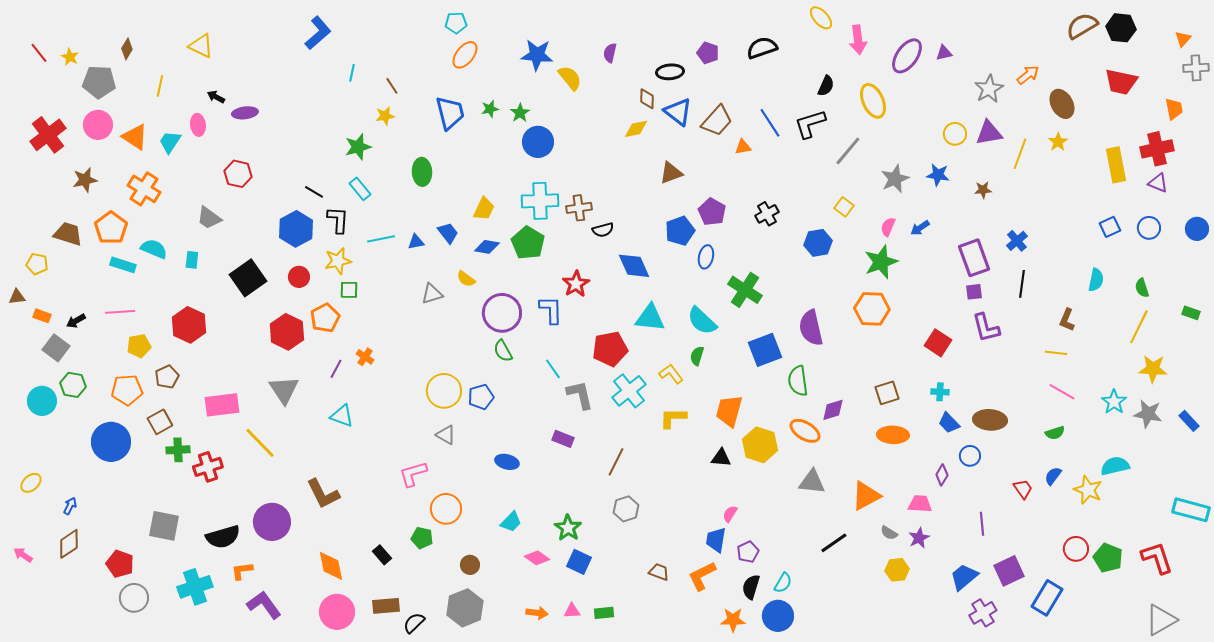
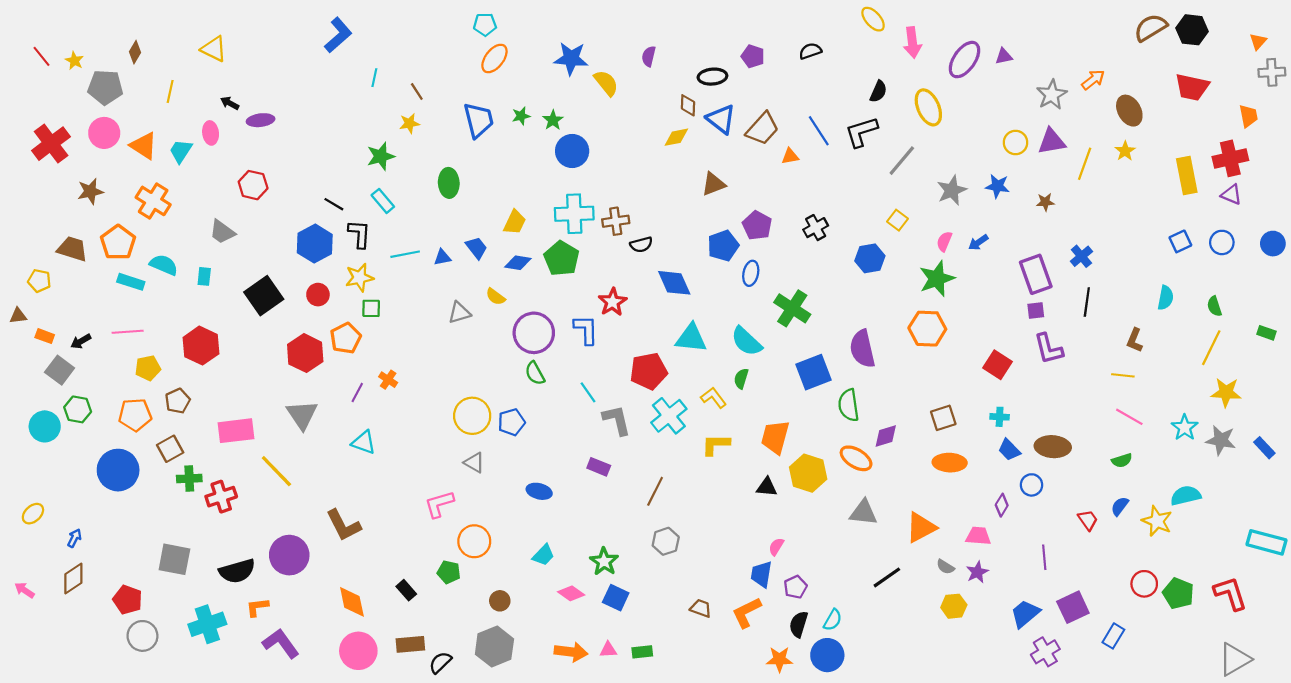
black semicircle: (762, 48) -> (810, 51), size x0.7
blue rectangle: (1047, 598) -> (1113, 636), size x0.7
orange arrow: (537, 613) -> (571, 652), size x1.4

